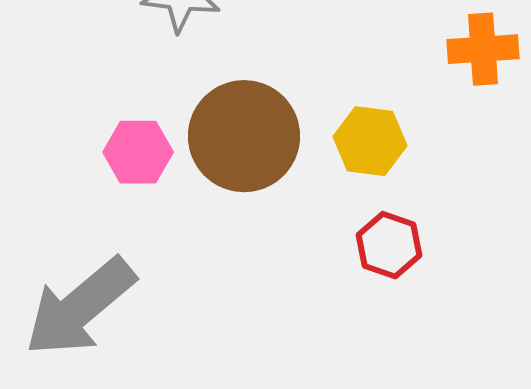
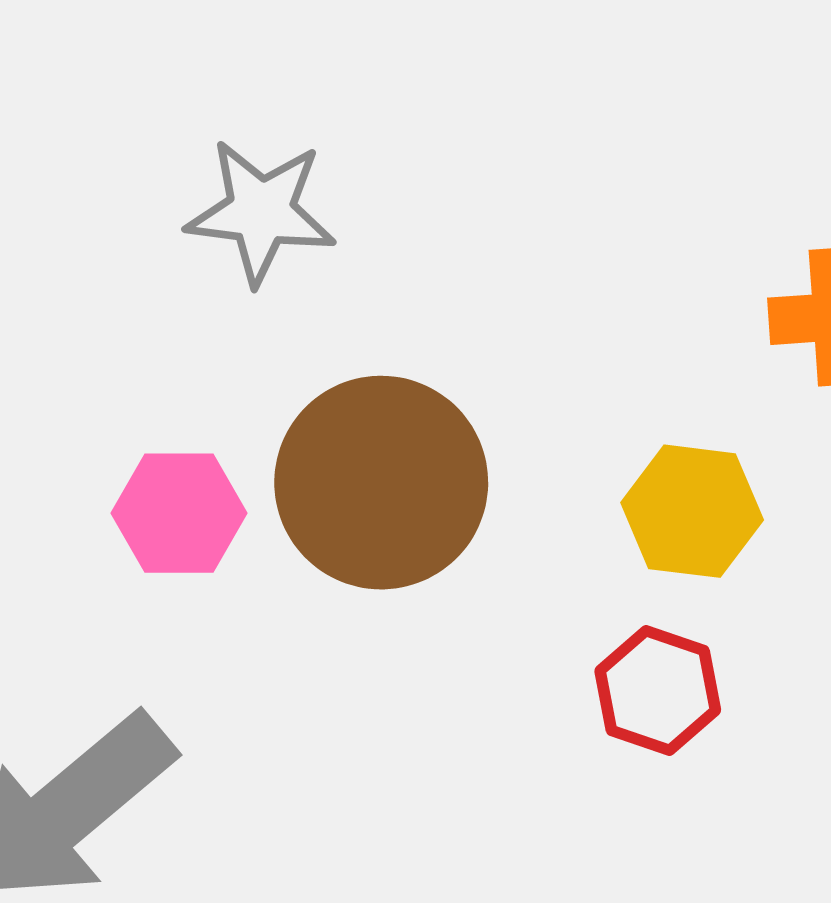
yellow hexagon: (370, 141) -> (692, 511), moved

